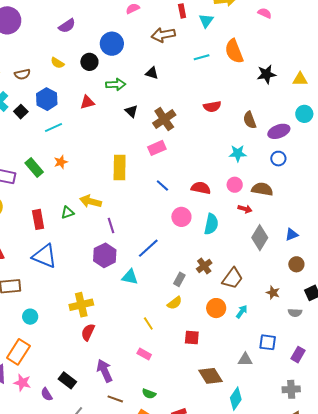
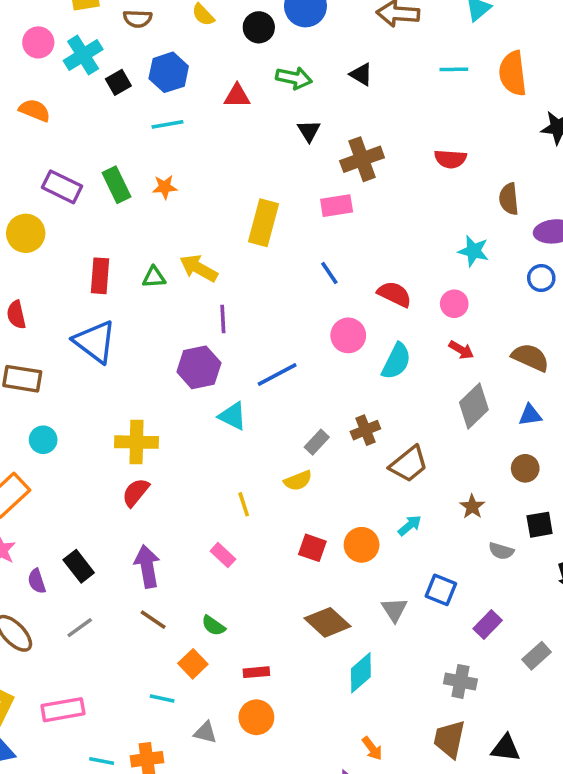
brown semicircle: (262, 189) -> (530, 357), moved
orange circle: (216, 308) -> (362, 545), moved
gray triangle: (245, 360) -> (394, 610), turned 42
brown diamond: (211, 376) -> (327, 622), turned -30

